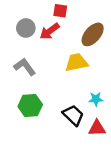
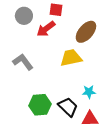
gray circle: (26, 28) -> (24, 16), moved
green hexagon: (30, 106) -> (40, 105), moved

